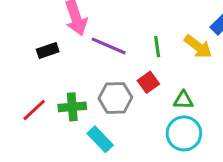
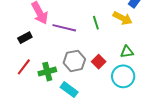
red square: (148, 82) -> (99, 62), moved
green triangle: (183, 100) -> (127, 52), moved
red line: (34, 110) -> (24, 67), moved

